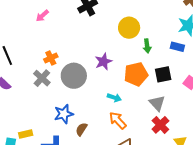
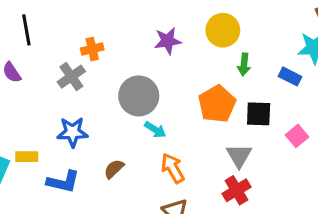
purple star: (103, 62) -> (168, 41), moved
orange pentagon: (136, 74) -> (217, 104), turned -30
gray circle: (74, 76) -> (139, 96), moved
cyan arrow: (114, 98) -> (155, 130), moved
blue star: (64, 114) -> (72, 132), moved

